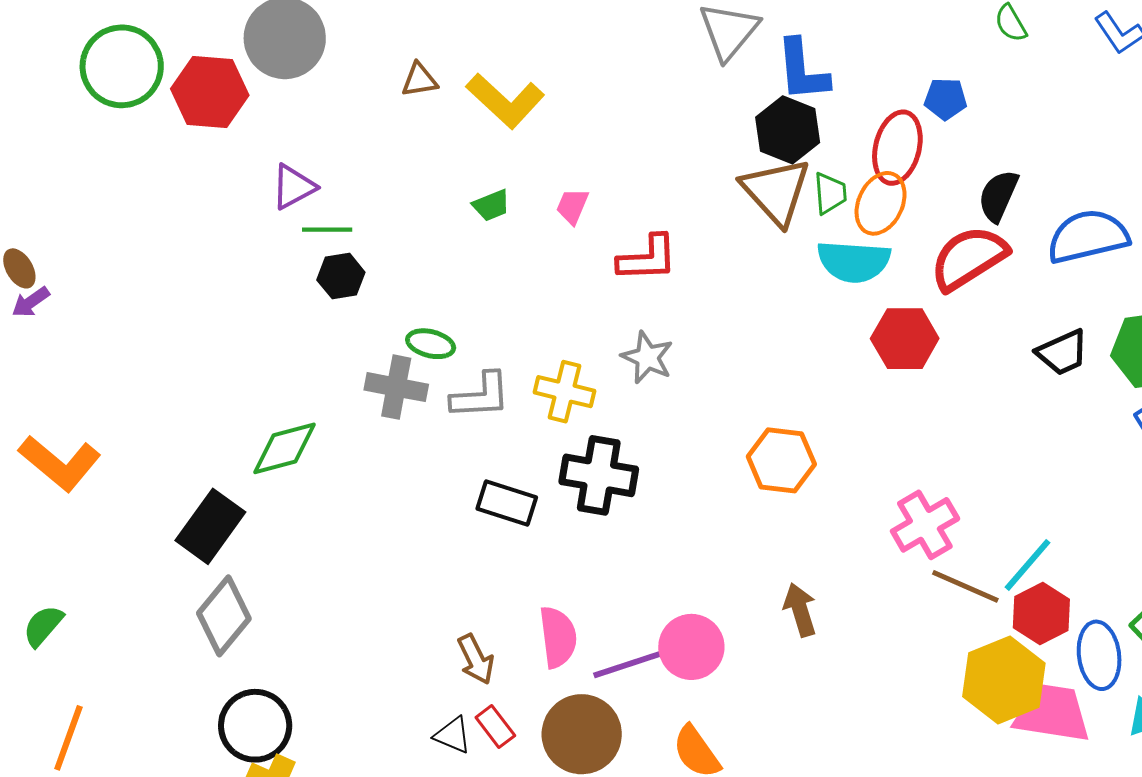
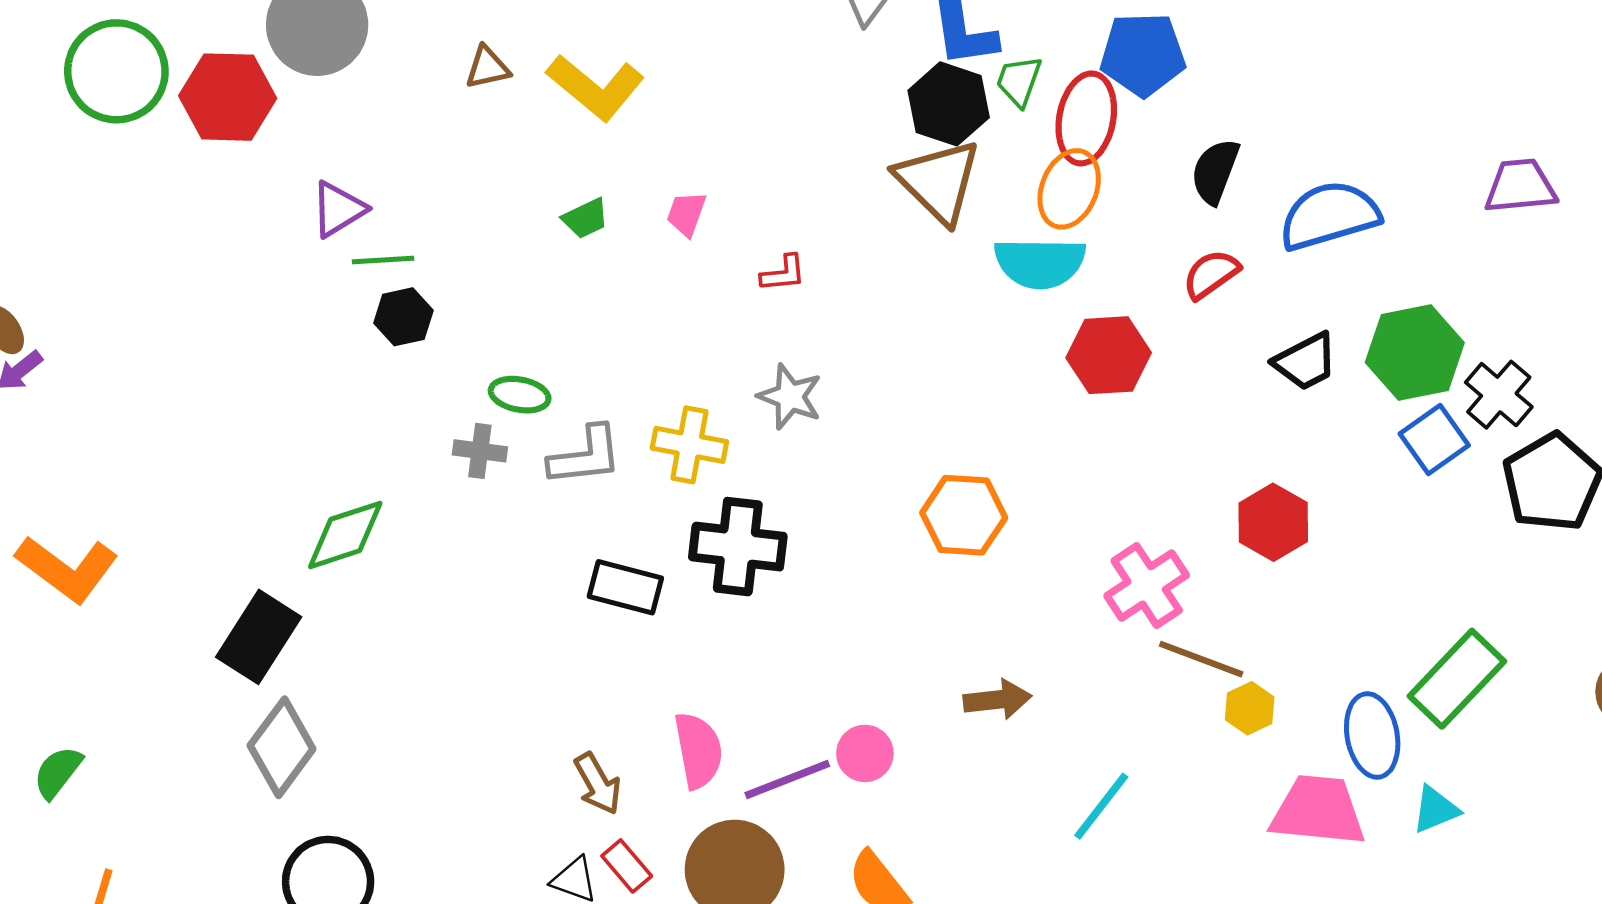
blue pentagon: (946, 99) -> (1143, 54), size x1.6
green trapezoid: (830, 193) -> (1019, 81), moved, turned -153
red L-shape: (647, 258) -> (783, 273), size x0.6
red semicircle: (969, 258) -> (1211, 274), moved, size x0.6
gray cross: (396, 387) -> (480, 451), size x0.7
cyan line: (1028, 565) -> (1101, 806), moved
brown arrow: (800, 610) -> (997, 700), turned 104
red hexagon: (1041, 613) -> (1273, 522), moved
pink circle: (691, 647) -> (865, 753), size x0.7
yellow hexagon: (1004, 680) -> (1250, 708), moved, size x0.5

